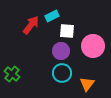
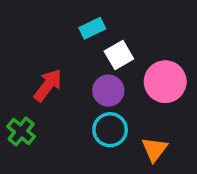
red arrow: (31, 25) -> (48, 85), moved
white square: (67, 31) -> (119, 55), turned -35

